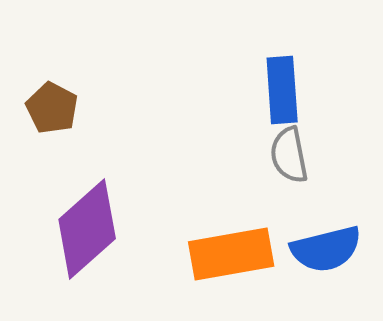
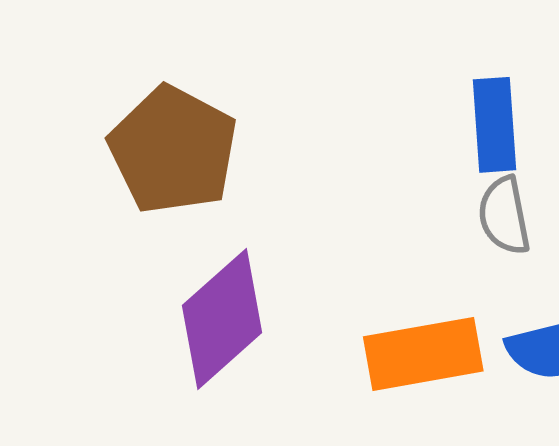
brown pentagon: (52, 108) -> (173, 150), size x1.8

